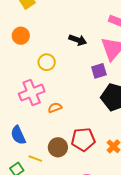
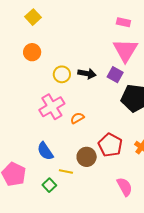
black arrow: (78, 40) -> (87, 74), moved
purple square: (99, 71) -> (115, 75), turned -35
red pentagon: (83, 139) -> (110, 145), turned -30

